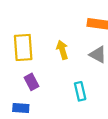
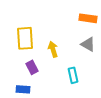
yellow arrow: (62, 50) -> (53, 49), moved

